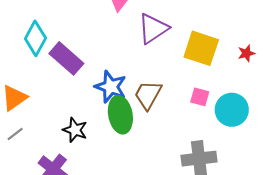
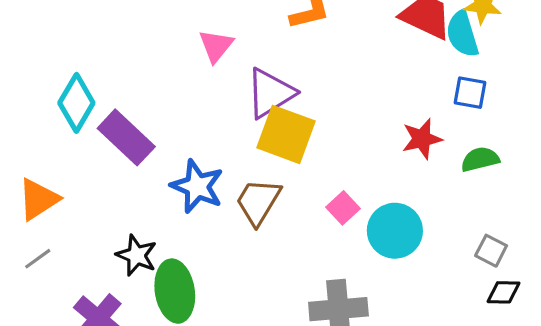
yellow square: (201, 48) -> (286, 134), moved
red star: (246, 53) -> (422, 139), size x1.4
pink square: (200, 97) -> (343, 208), turned 30
green ellipse: (120, 115) -> (175, 291), moved

